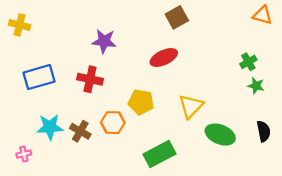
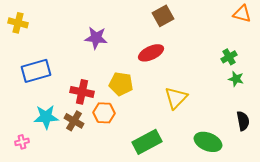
red cross: (90, 79) -> (82, 92), moved
yellow pentagon: (141, 102) -> (121, 84), moved
green ellipse: (220, 135) -> (208, 142), moved

